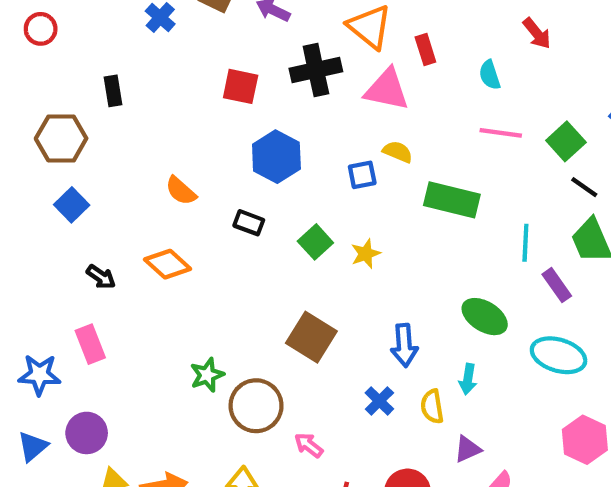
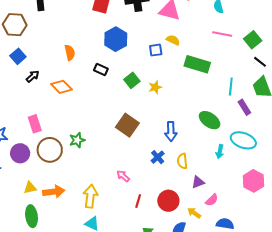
orange semicircle: (181, 191) -> (70, 53), turned -147
black arrow: (101, 277) -> (33, 76), moved, turned -80
pink rectangle: (90, 344) -> (35, 124), moved
cyan arrow: (468, 379) -> (220, 152), moved
brown circle: (256, 406) -> (50, 150), moved
purple circle: (87, 433) -> (20, 153), moved

